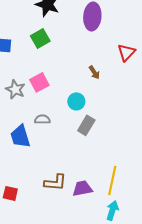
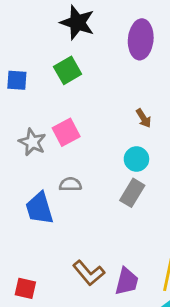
cyan circle: (76, 101) -> (136, 159), moved
brown L-shape: (55, 182) -> (89, 273), turned 45
purple trapezoid: (82, 188) -> (127, 281), turned 115

